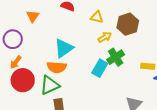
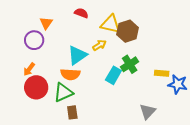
yellow triangle: (97, 17) -> (110, 24), size x1.5
brown hexagon: (128, 24) -> (128, 31), moved
yellow arrow: (105, 37) -> (99, 45), moved
purple circle: (13, 39) -> (34, 40), moved

